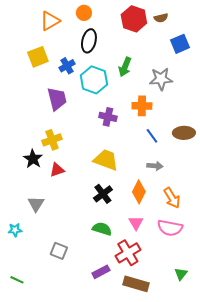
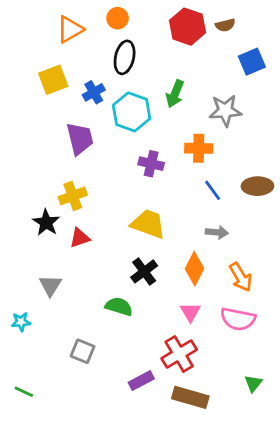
green semicircle: (102, 229) -> (119, 306), moved

